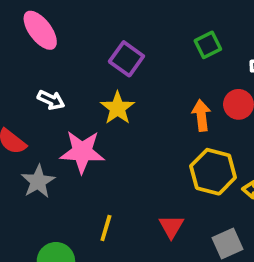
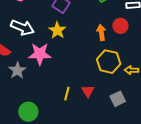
white arrow: (51, 100) -> (22, 27), size x1.6
yellow line: (106, 228) -> (67, 94), moved

